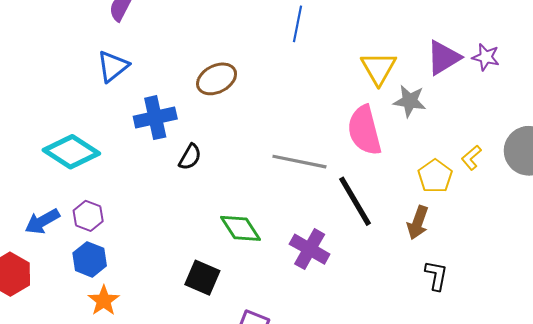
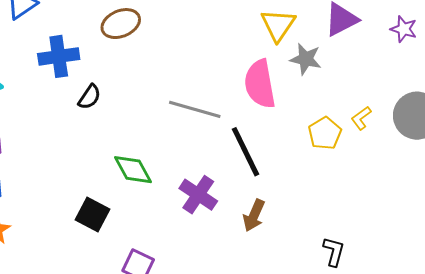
purple star: (486, 57) -> (404, 29), moved
brown arrow: (418, 223) -> (254, 215), moved
black L-shape: (436, 275) -> (334, 252), moved

